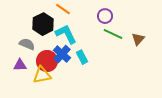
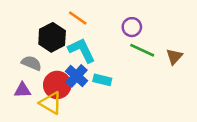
cyan rectangle: (82, 57) -> (102, 80), turned -48
yellow triangle: (42, 75) -> (51, 103), turned 42

